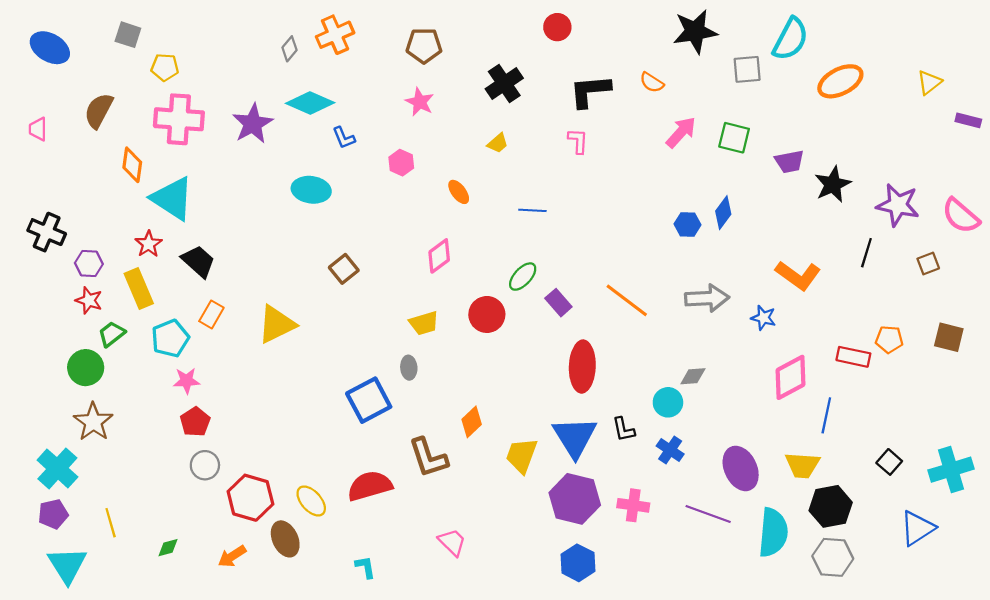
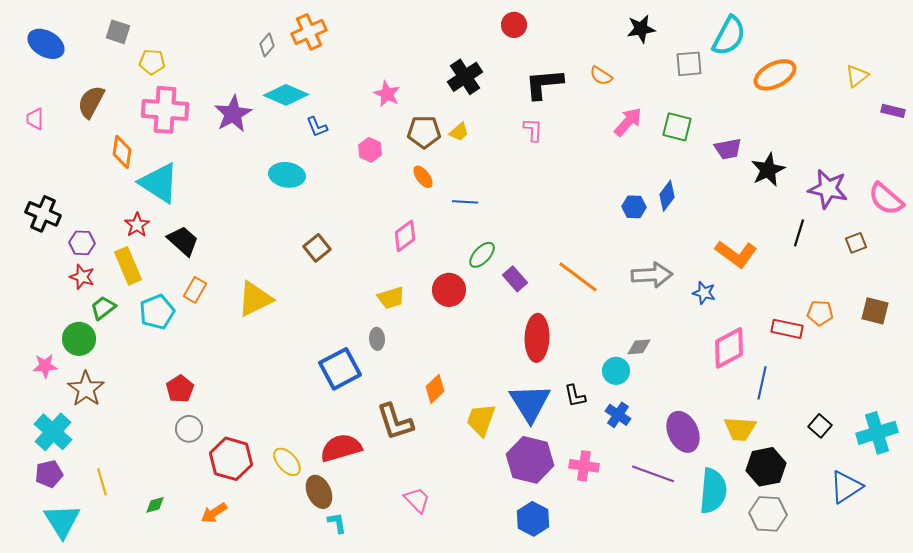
black star: (695, 31) -> (641, 29), size x0.7
brown pentagon: (424, 46) -> (424, 132), moved
blue line: (532, 210) -> (465, 202), moved
pink star: (186, 381) -> (45, 366), moved
brown ellipse: (285, 539) -> (319, 492), moved

